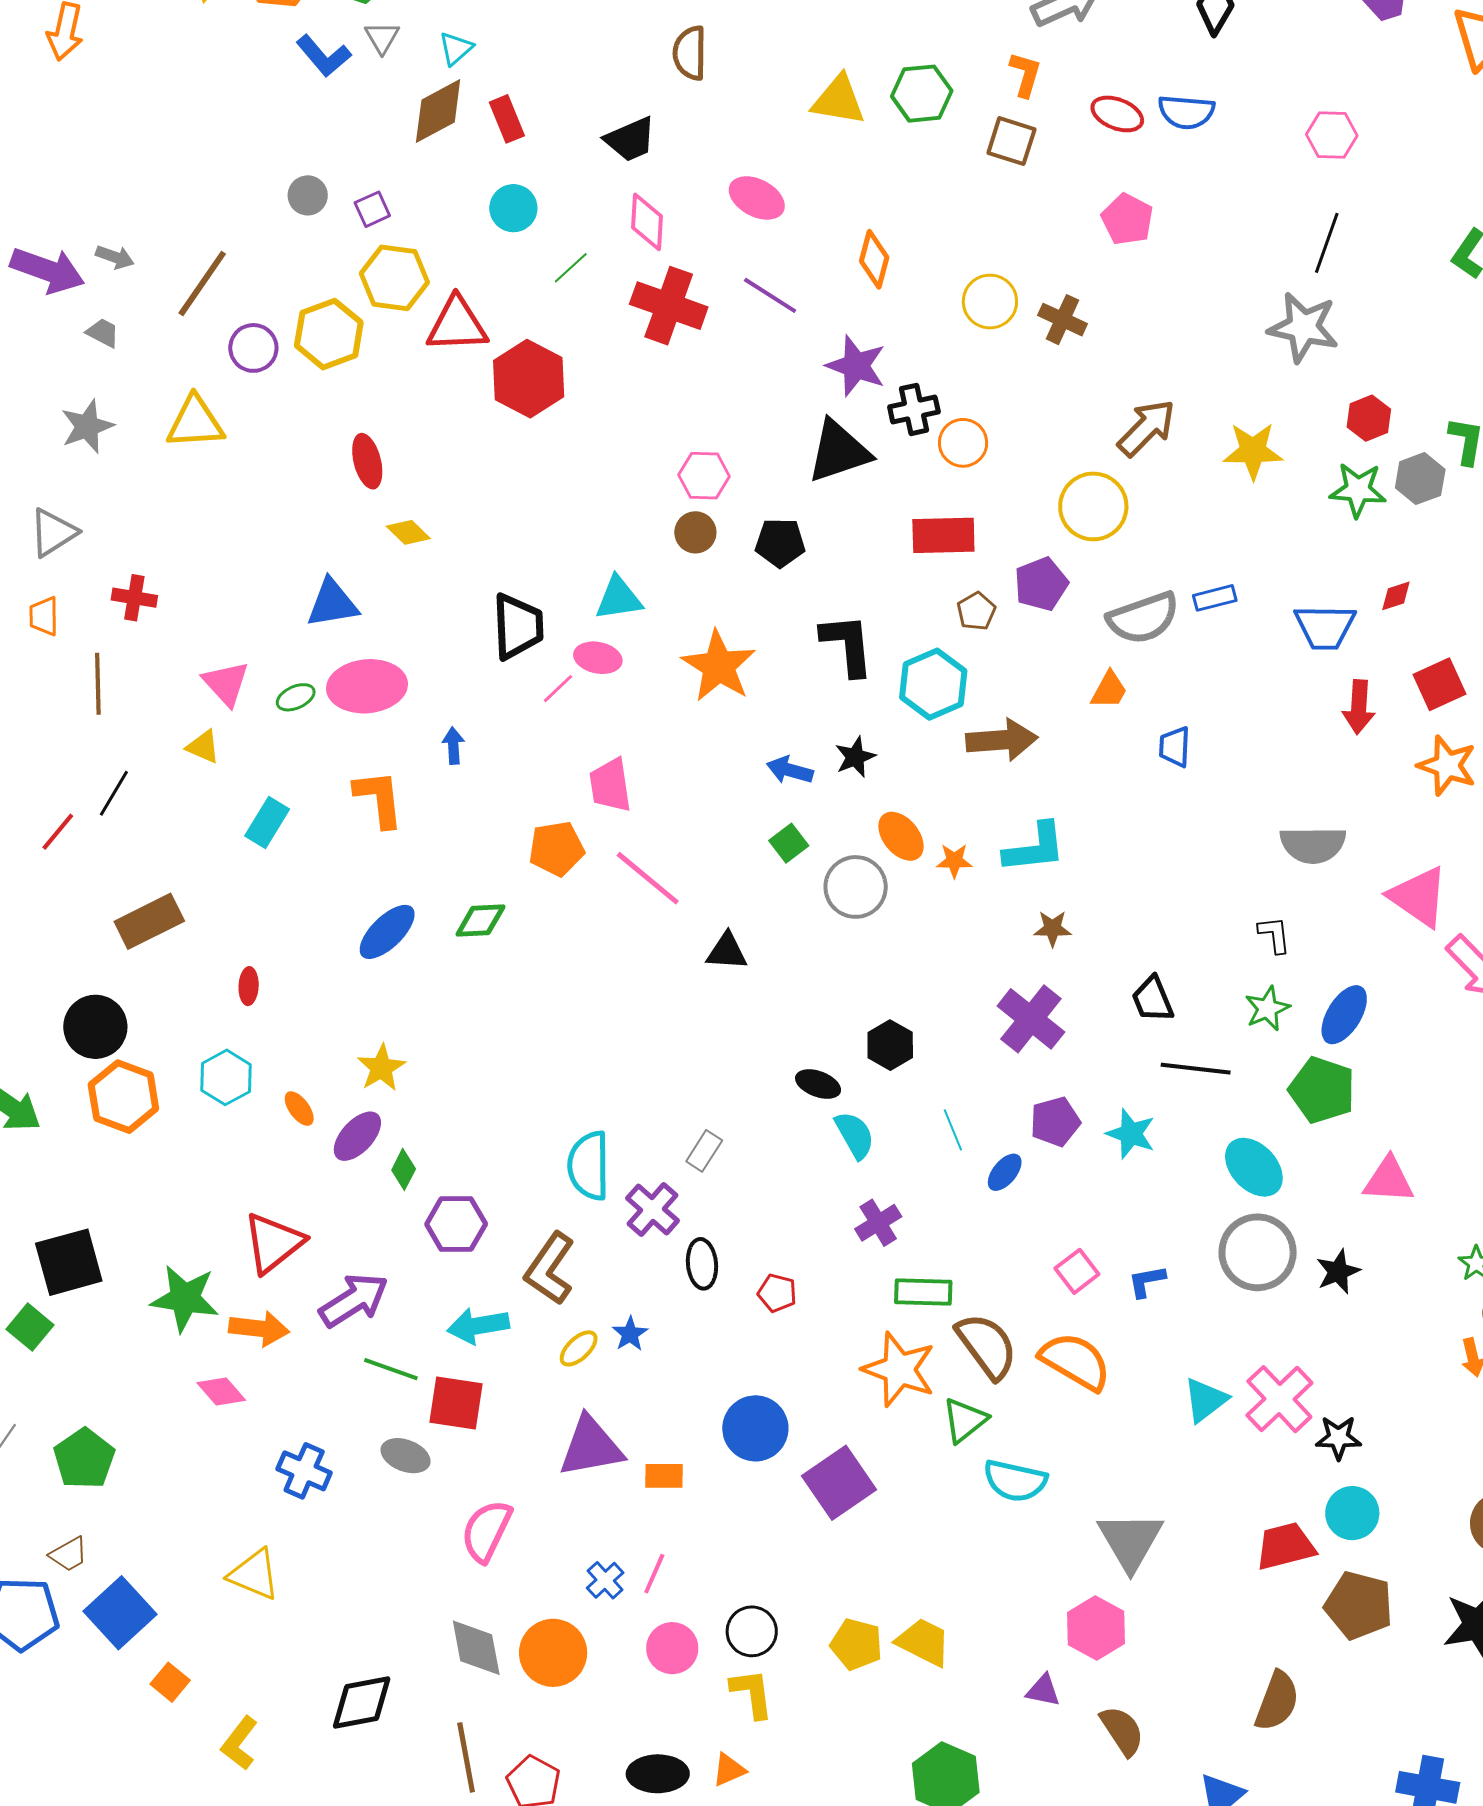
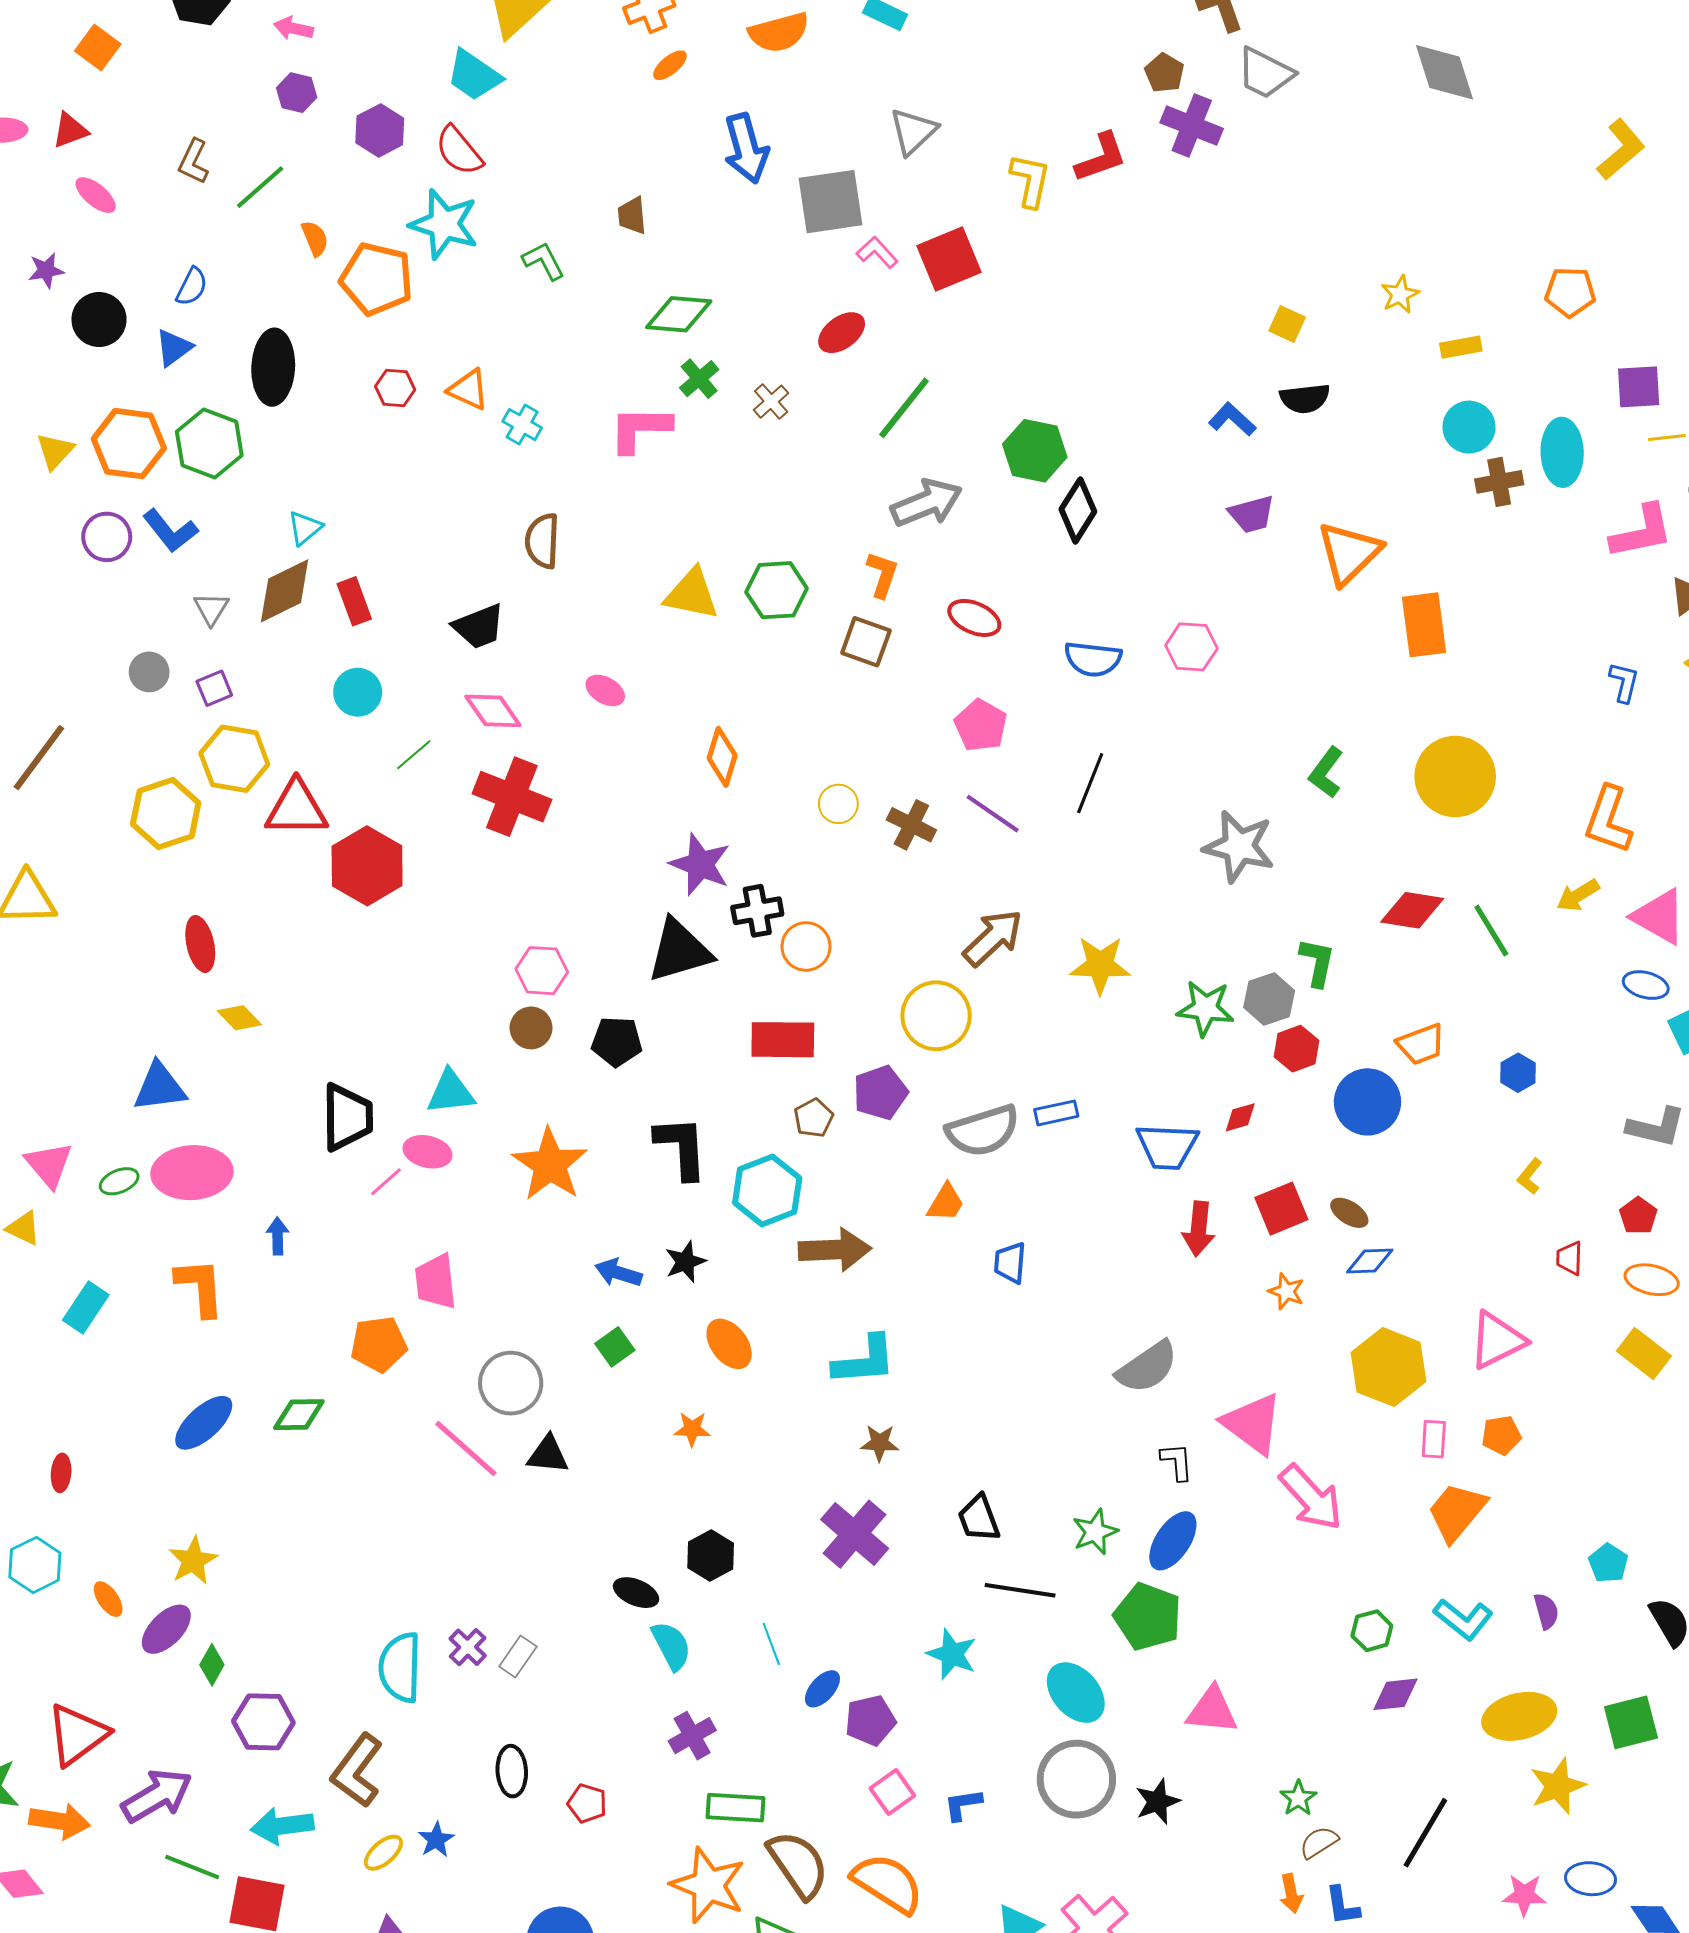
gray triangle: (382, 37) -> (211, 609), moved
blue semicircle: (1186, 112) -> (1093, 659), moved
pink ellipse: (757, 198) -> (605, 690), size x0.7
pink diamond: (647, 222) -> (493, 711), turned -40
black line: (1327, 243) -> (1090, 783), moved
purple line: (770, 295) -> (993, 814), moved
yellow circle: (990, 302) -> (838, 804), size x0.7
gray star: (1303, 327) -> (1239, 846), moved
purple circle: (253, 348) -> (107, 537), moved
red hexagon: (1369, 418) -> (1297, 1049), moved
orange star: (1447, 765) -> (1286, 1291), size x0.6
gray semicircle: (1313, 845) -> (1147, 1367), turned -36
orange star: (954, 861) -> (692, 1429), moved
pink line: (648, 878) -> (466, 1448), moved
gray circle: (856, 887) -> (511, 1383), moved
black L-shape: (1274, 935) -> (1177, 1462), moved
purple pentagon: (1055, 1122) -> (870, 1720), moved
purple cross: (652, 1209) -> (468, 1647), moved, size x0.7

